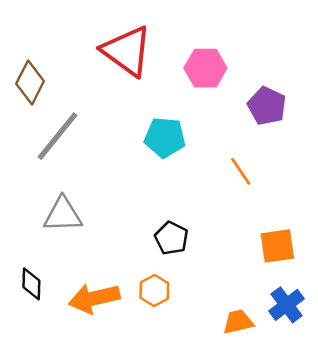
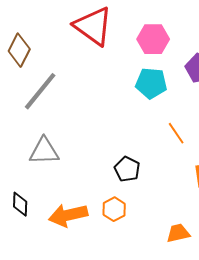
cyan pentagon: (165, 137) -> (151, 83), moved
orange line: (241, 171) -> (176, 133), moved

